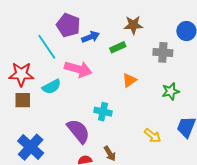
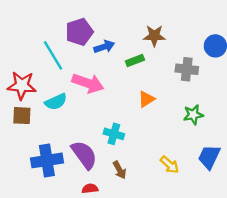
purple pentagon: (68, 25) -> (79, 32), turned 30
blue cross: (31, 147) -> (47, 160), moved, turned 36
brown arrow: (110, 154) -> (120, 170), moved

